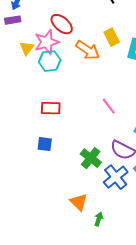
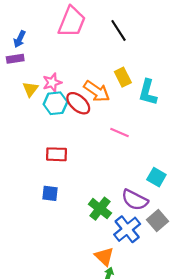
red ellipse: (62, 24) -> (78, 103), moved
pink star: (47, 42) -> (52, 83), size x0.7
pink line: (109, 106) -> (120, 133), moved, turned -30
orange triangle: (79, 202) -> (104, 256), moved

